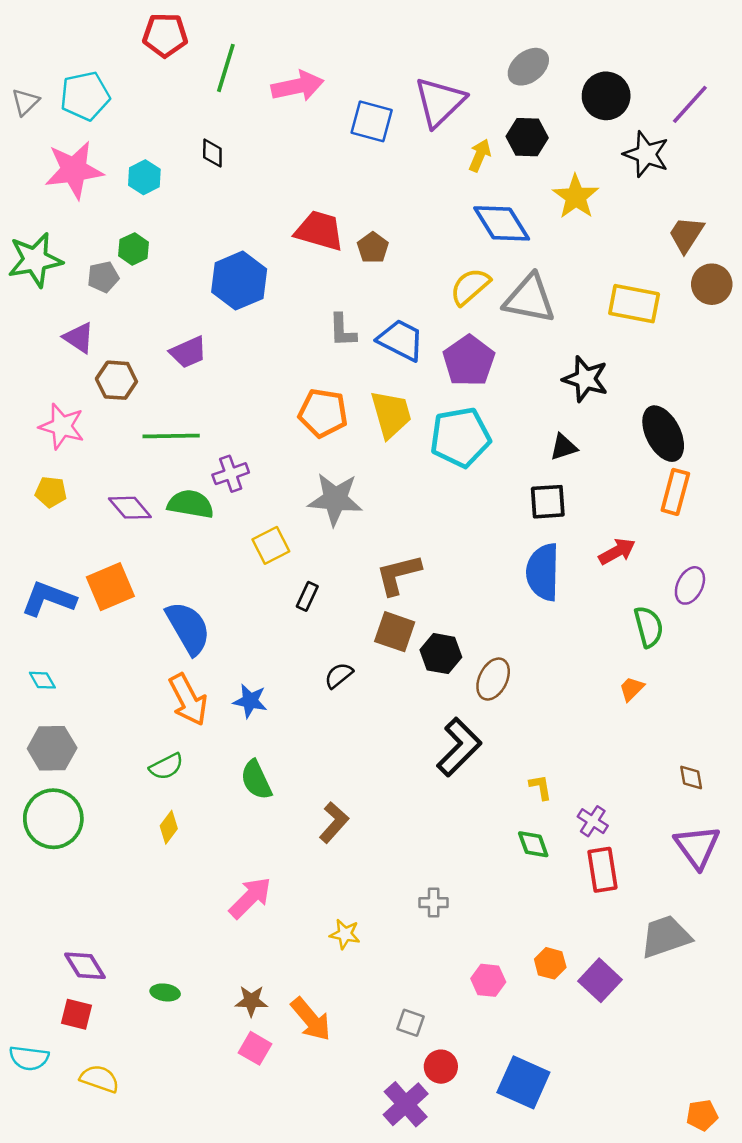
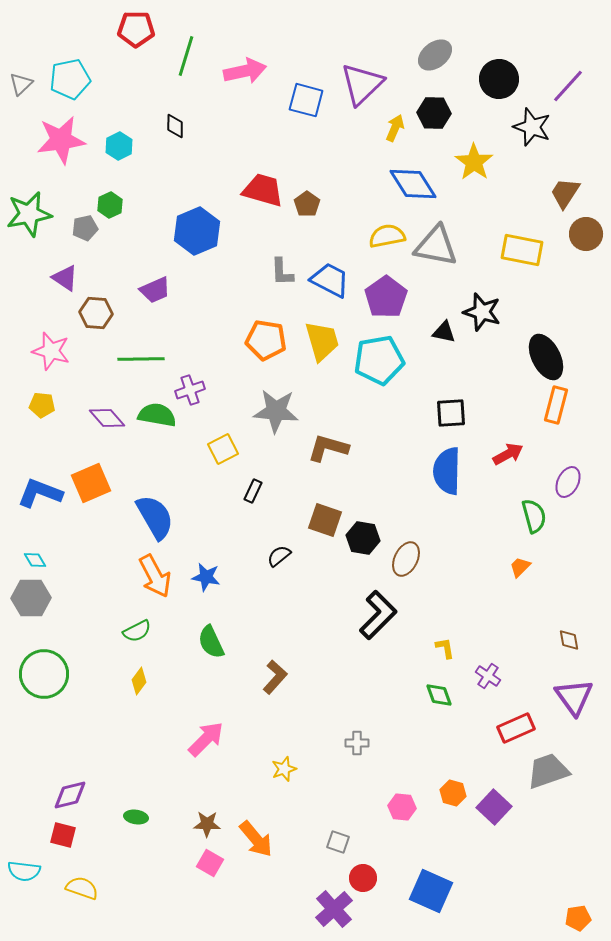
yellow semicircle: (470, 287) -> (387, 236), turned 30
black triangle: (564, 447) -> (444, 332), moved, turned 30
brown L-shape: (398, 575) -> (328, 448), moved, turned 30
gray hexagon: (52, 748) -> (31, 598), moved
red rectangle: (602, 870) -> (516, 728), moved, turned 75
yellow star: (345, 934) -> (284, 769), turned -30
purple diamond: (85, 966) -> (70, 795), turned -72

